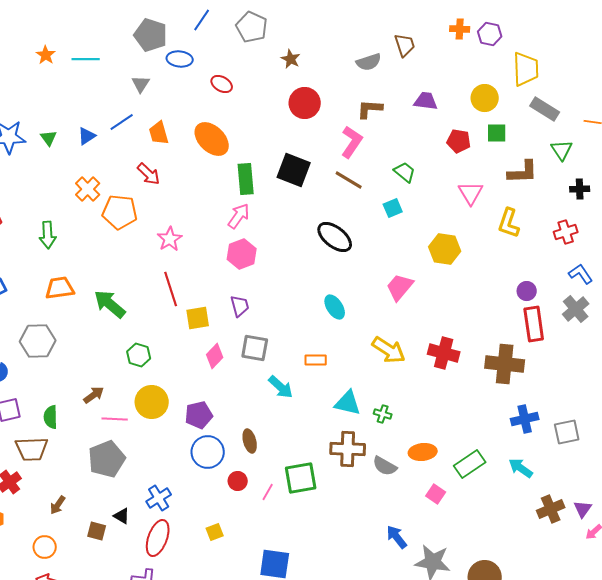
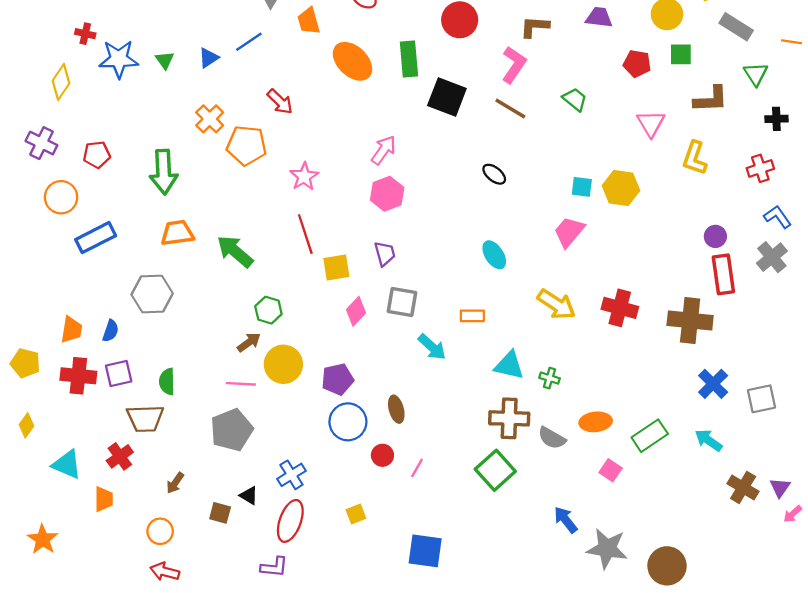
orange trapezoid: (159, 133) -> (309, 21), moved
green rectangle: (246, 179) -> (409, 59), moved
cyan square: (393, 208) -> (582, 187), moved, turned 30
green arrow: (48, 235) -> (164, 172), size x1.4
black ellipse: (335, 237) -> (494, 174), size x0.6
brown arrow: (94, 395) -> (249, 342), moved
blue cross: (525, 419) -> (713, 384), turned -32
green square: (301, 478) -> (495, 470), moved, turned -32
brown cross: (551, 509) -> (743, 488), turned -36

